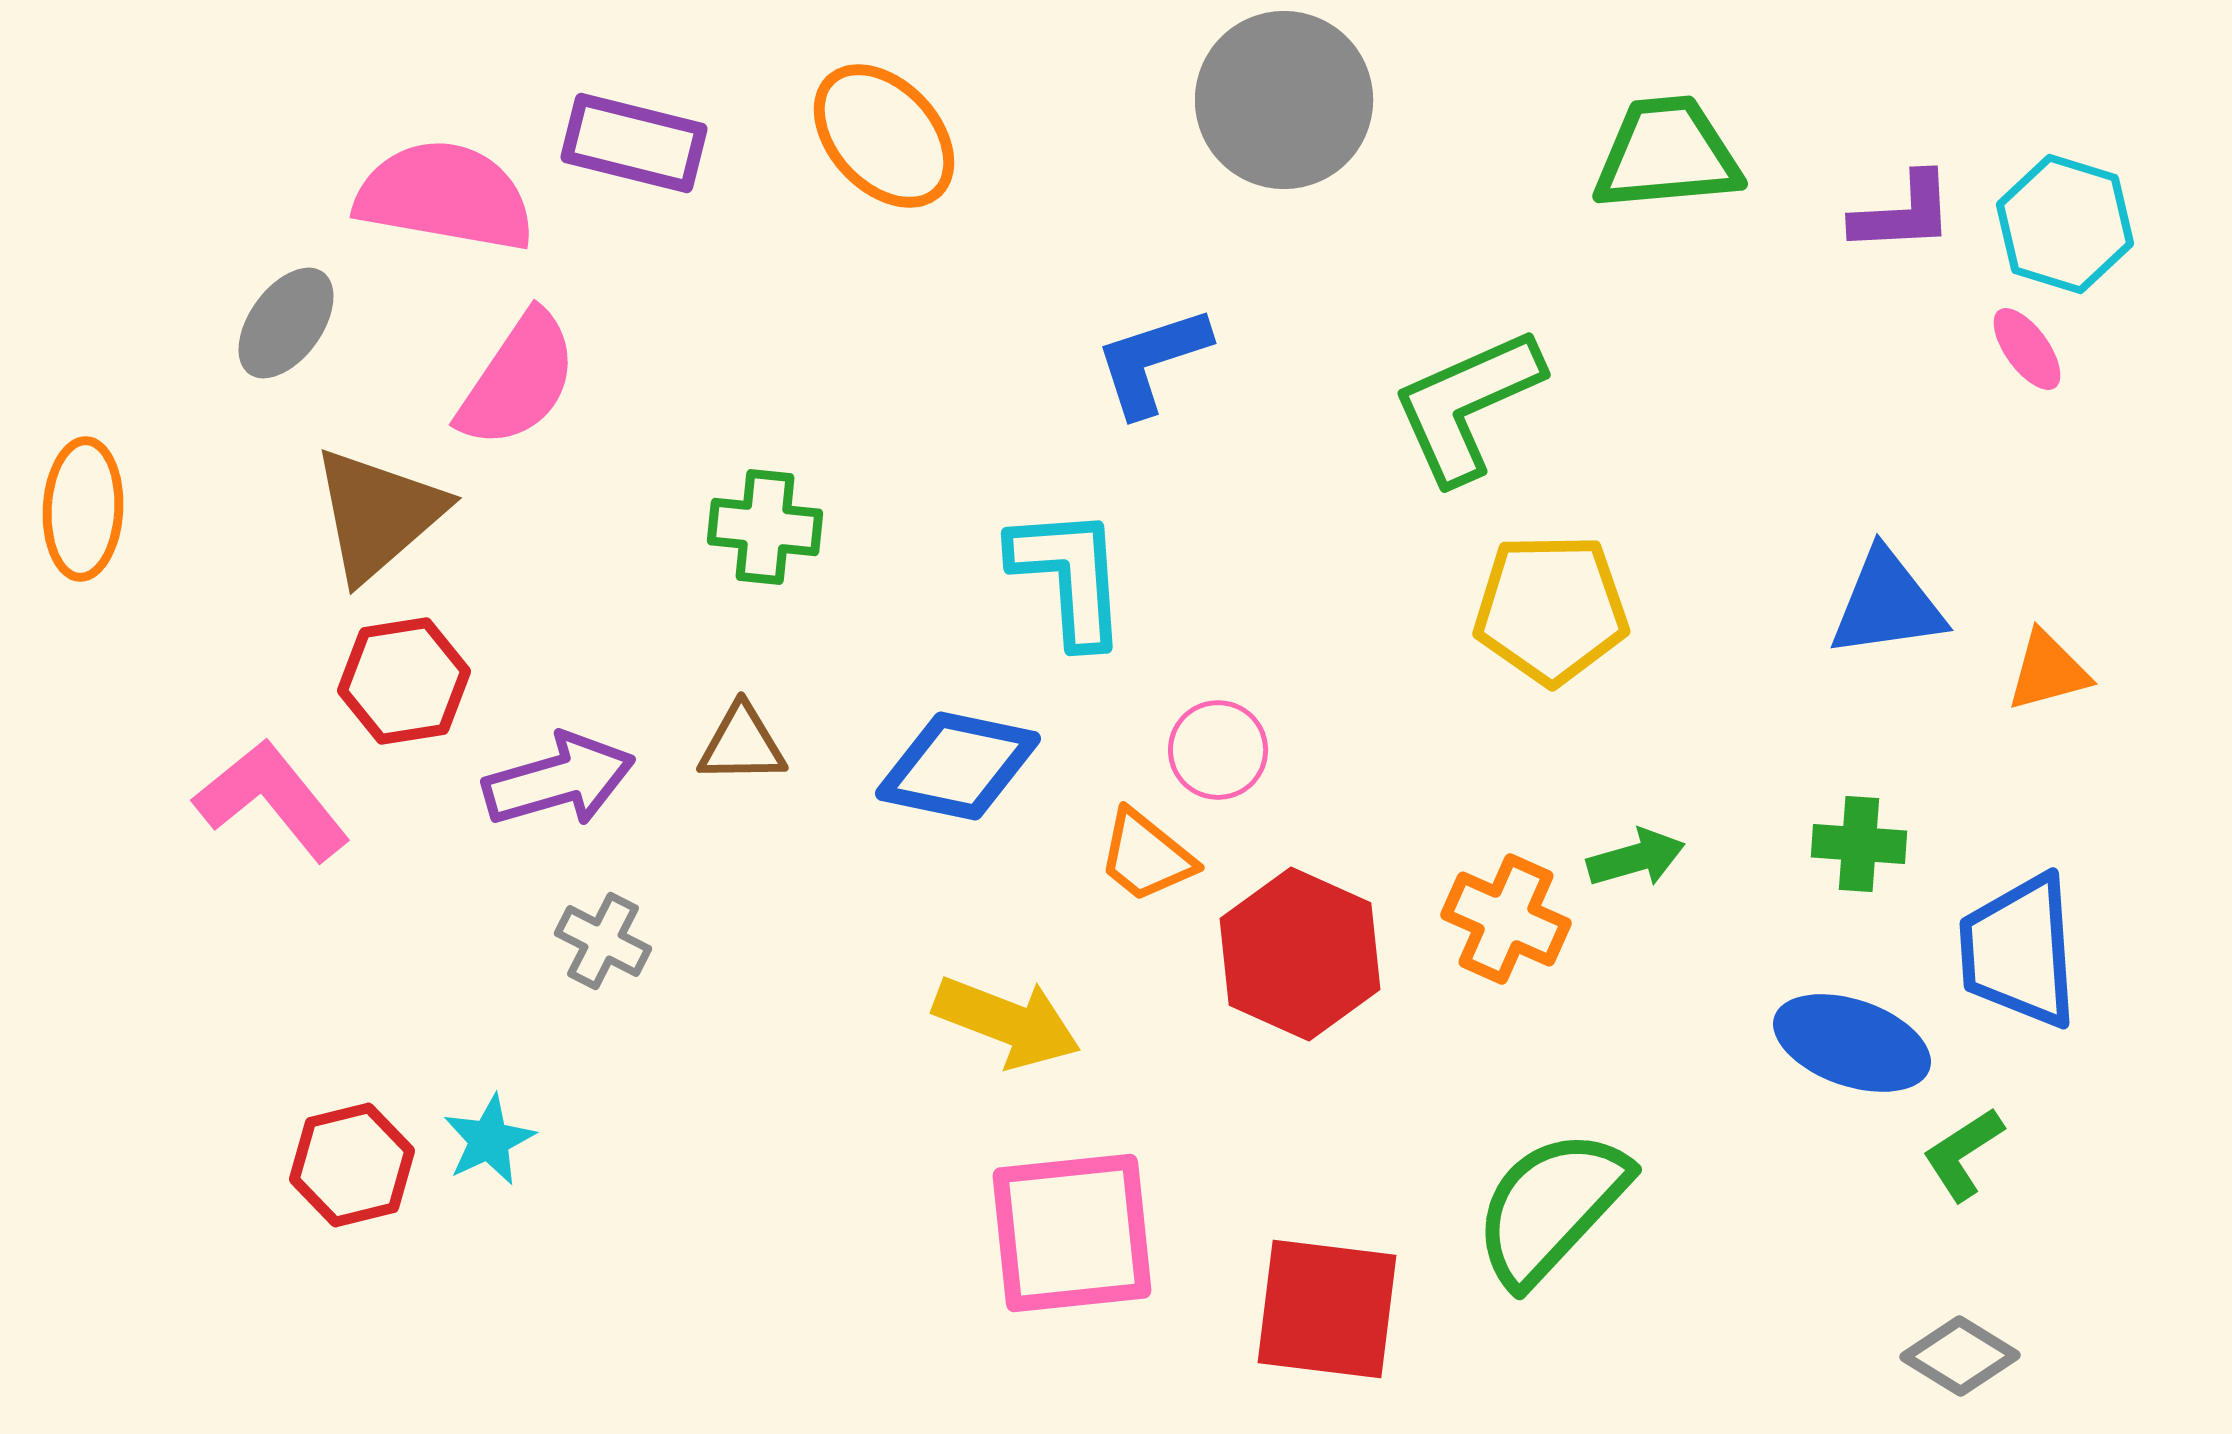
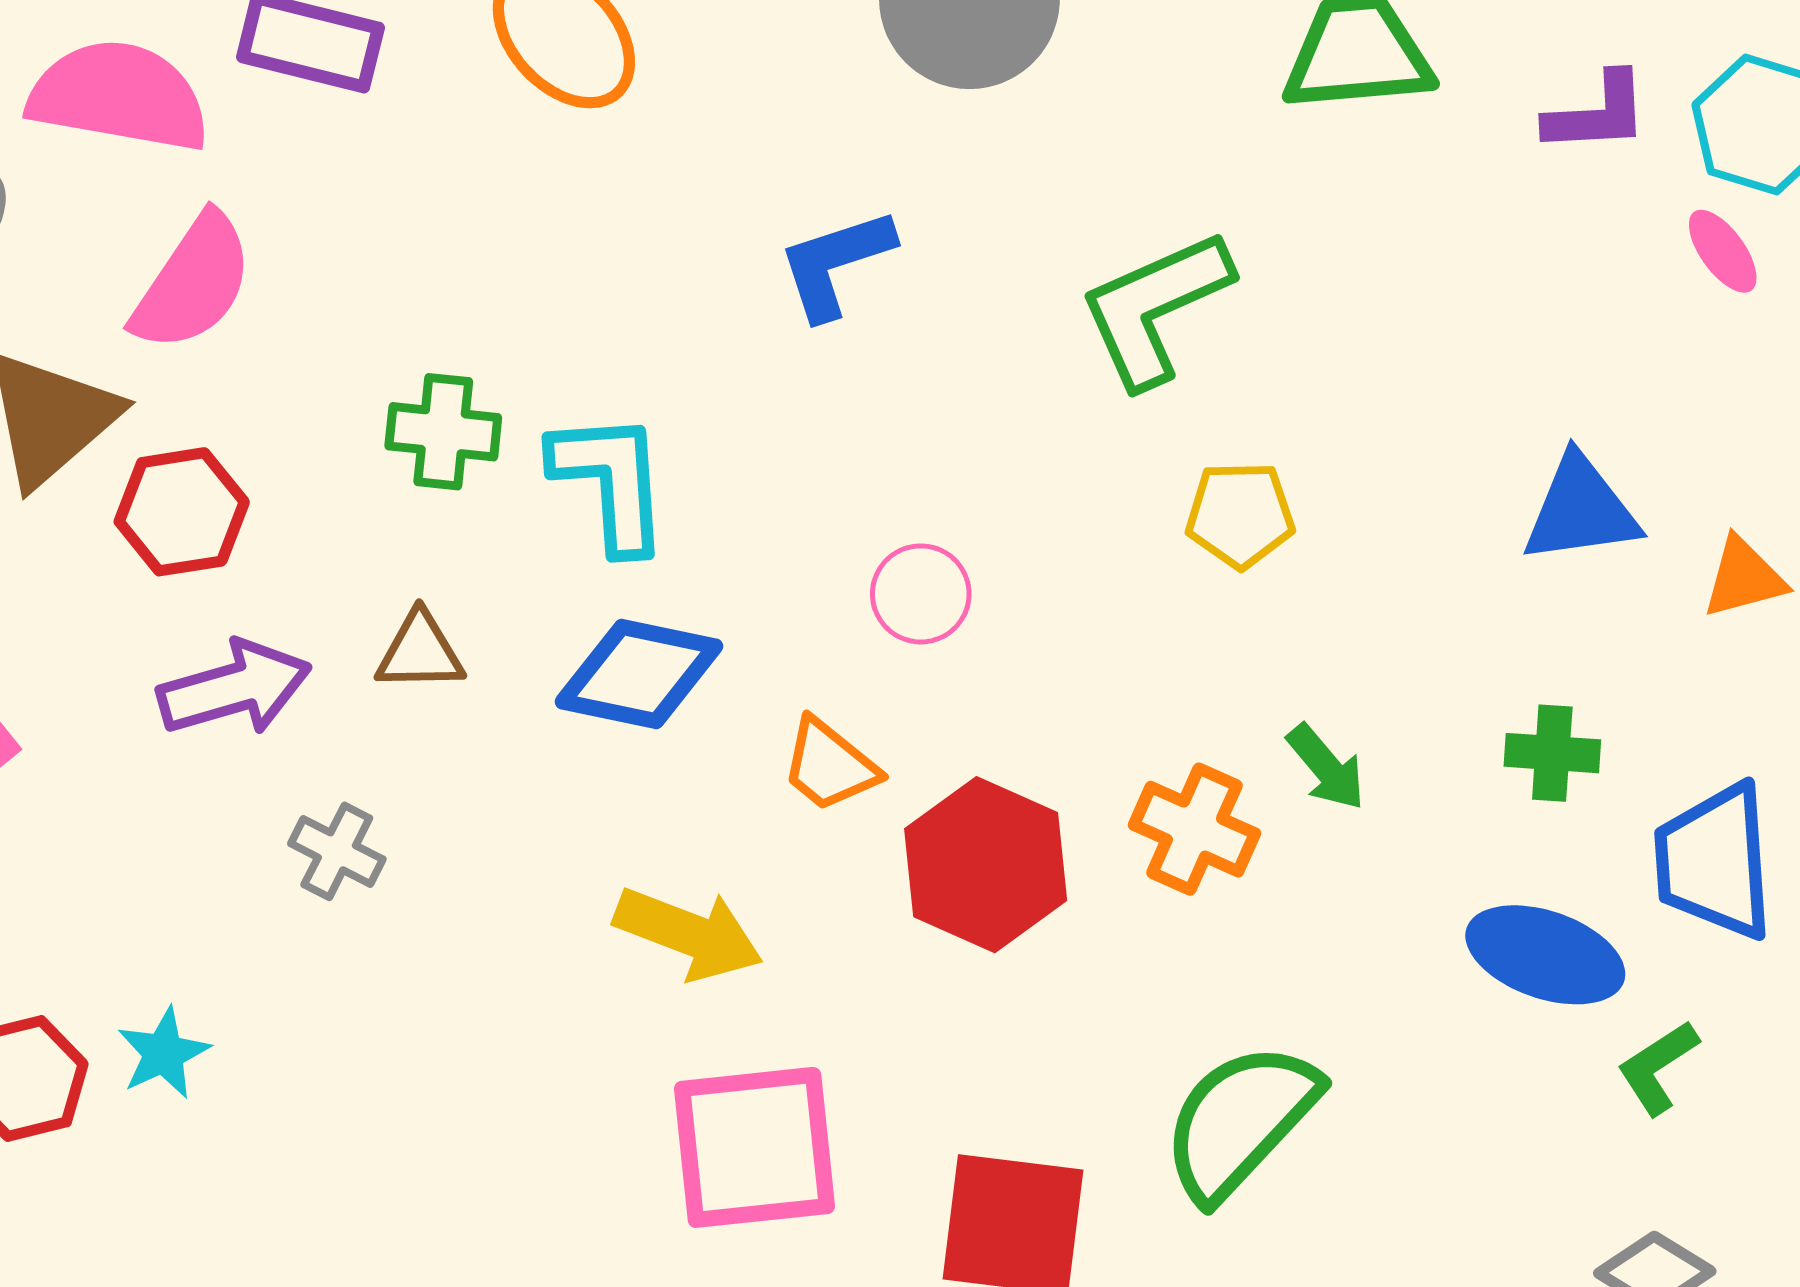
cyan L-shape: (1069, 576) -> (611, 481), moved
yellow pentagon: (1551, 609) -> (1240, 515), size x0.7
red hexagon: (404, 681) -> (182, 512), moved
pink circle: (1218, 750) -> (921, 594), moved
green arrow: (1636, 858) -> (1326, 767), turned 66
gray cross: (603, 941) -> (337, 851), moved

